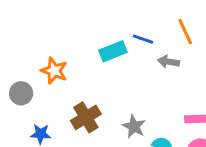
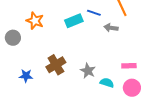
orange star: (54, 71) -> (35, 21), moved
gray circle: (21, 93) -> (13, 38), moved

